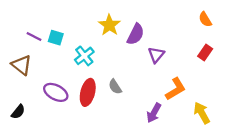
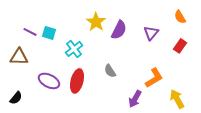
purple triangle: (156, 55) -> (151, 33), moved
brown triangle: (22, 65) -> (19, 57), turned -36
gray semicircle: (115, 87) -> (110, 71), moved

